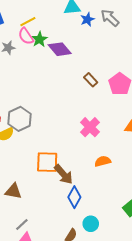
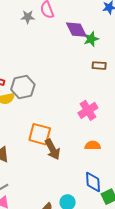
green star: (39, 39) -> (91, 39), moved
brown rectangle: (91, 80) -> (99, 66), turned -56
blue diamond: (74, 197) -> (93, 182), moved, turned -45

